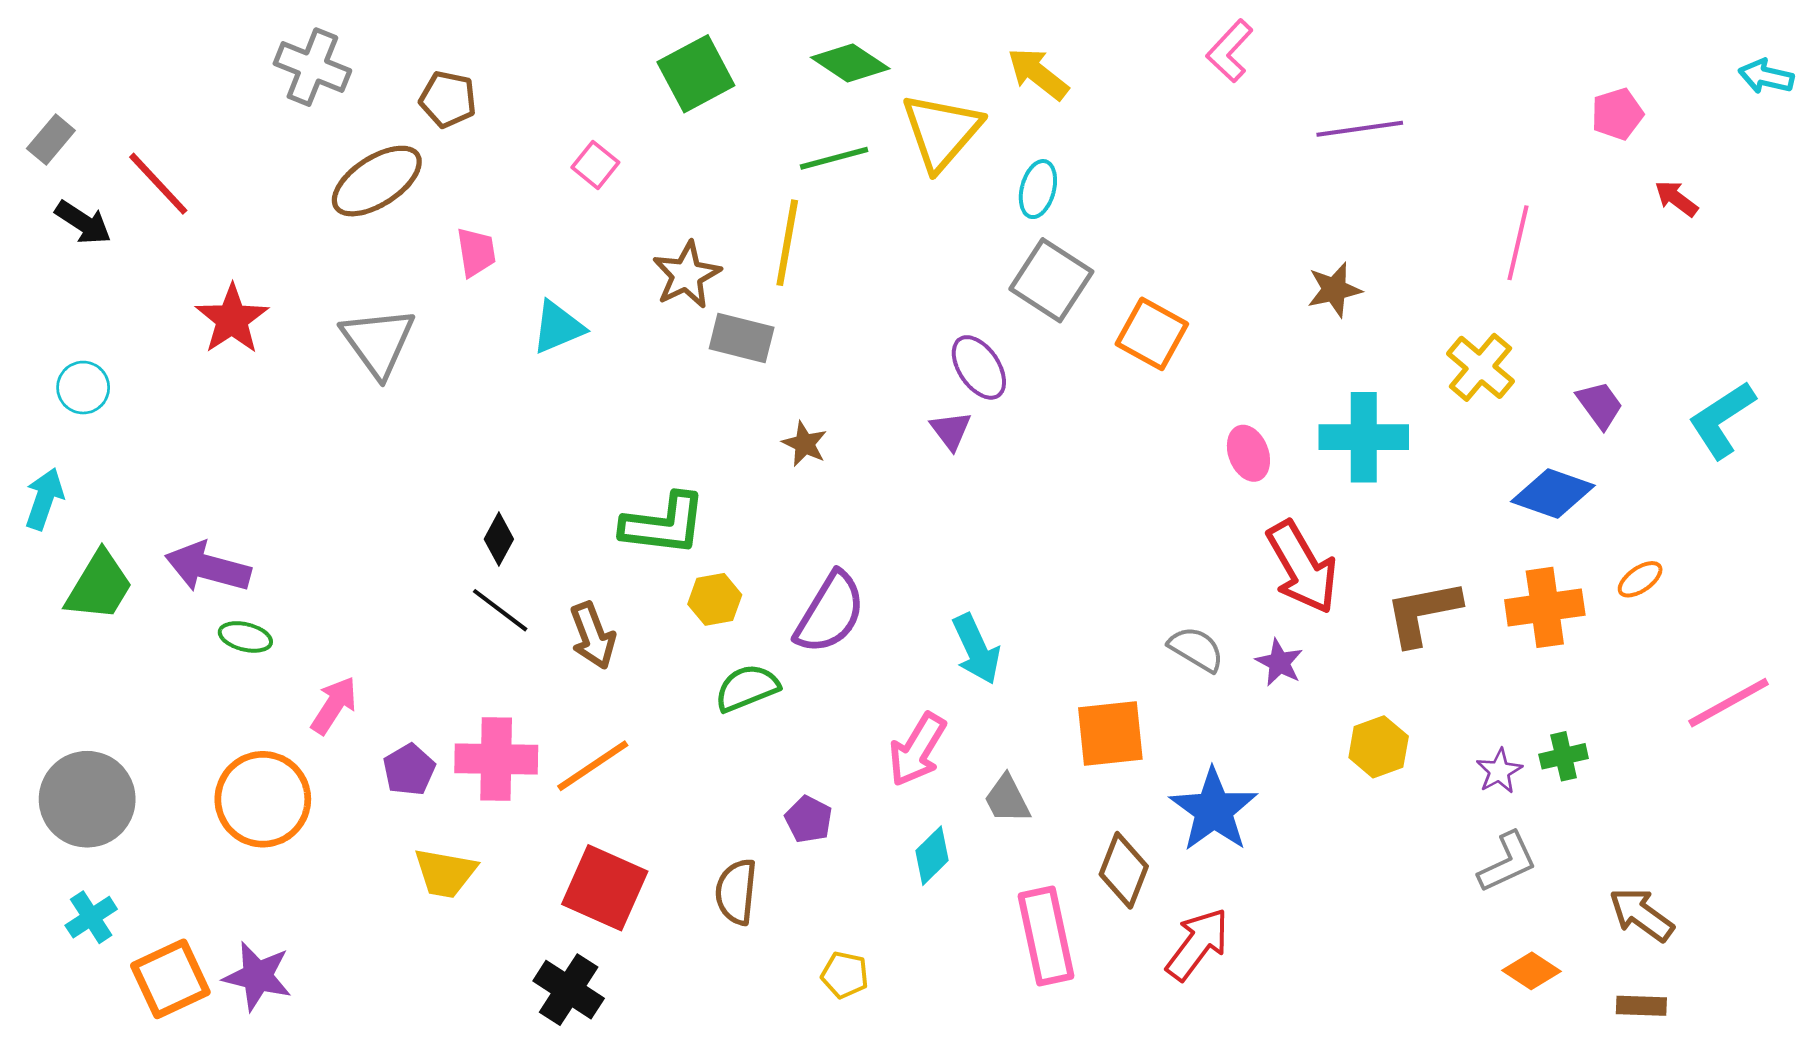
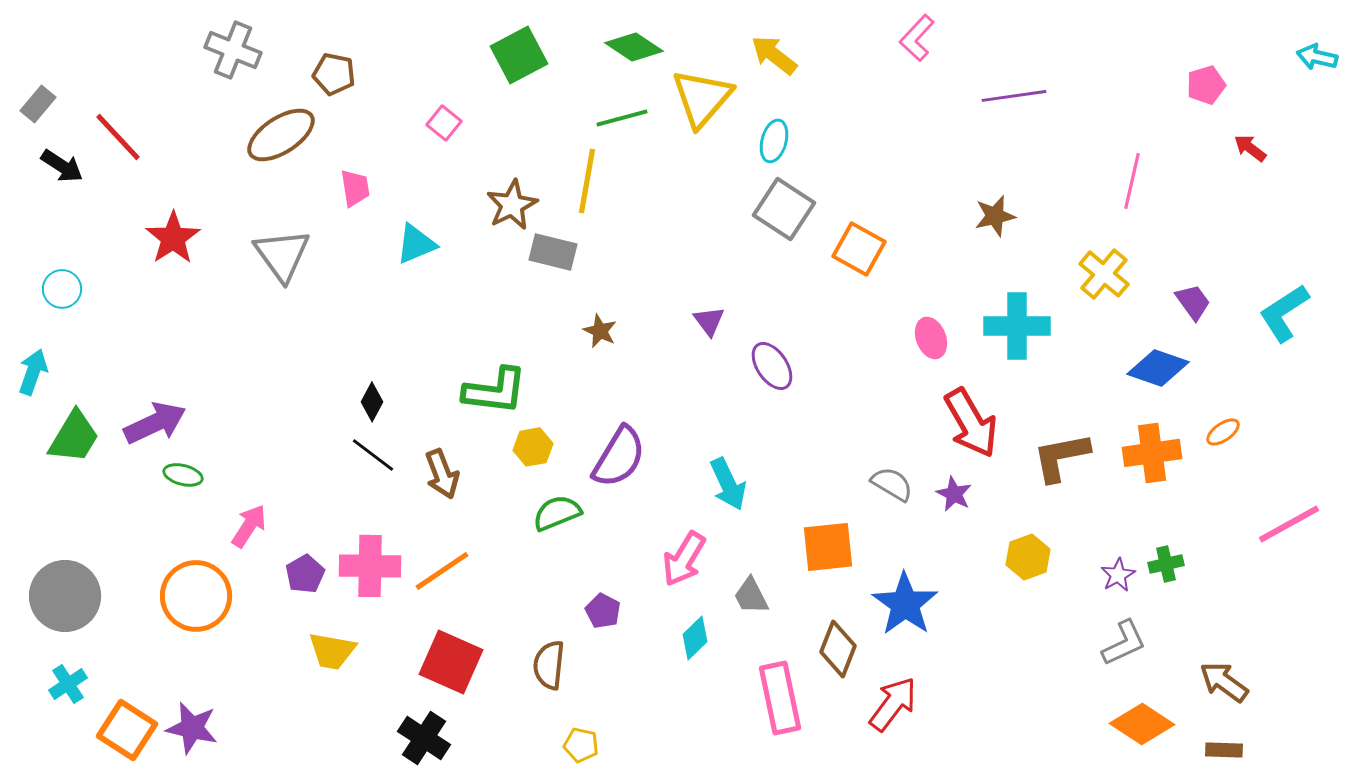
purple ellipse: (979, 367) -> (772, 366), moved
purple arrow: (208, 567) -> (155, 423), turned 140
orange diamond: (1531, 971) -> (1142, 724), size x1.5
yellow pentagon: (845, 975) -> (581, 745), moved
orange square: (170, 979) -> (127, 730), turned -32

